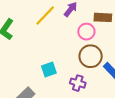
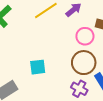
purple cross: (78, 83) -> (79, 89), moved

